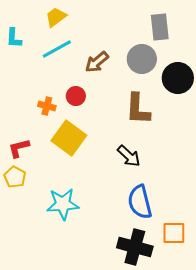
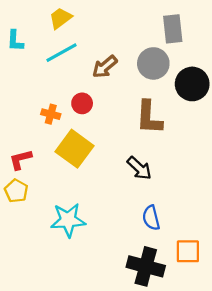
blue semicircle: (140, 202) -> (151, 218), size x0.7

